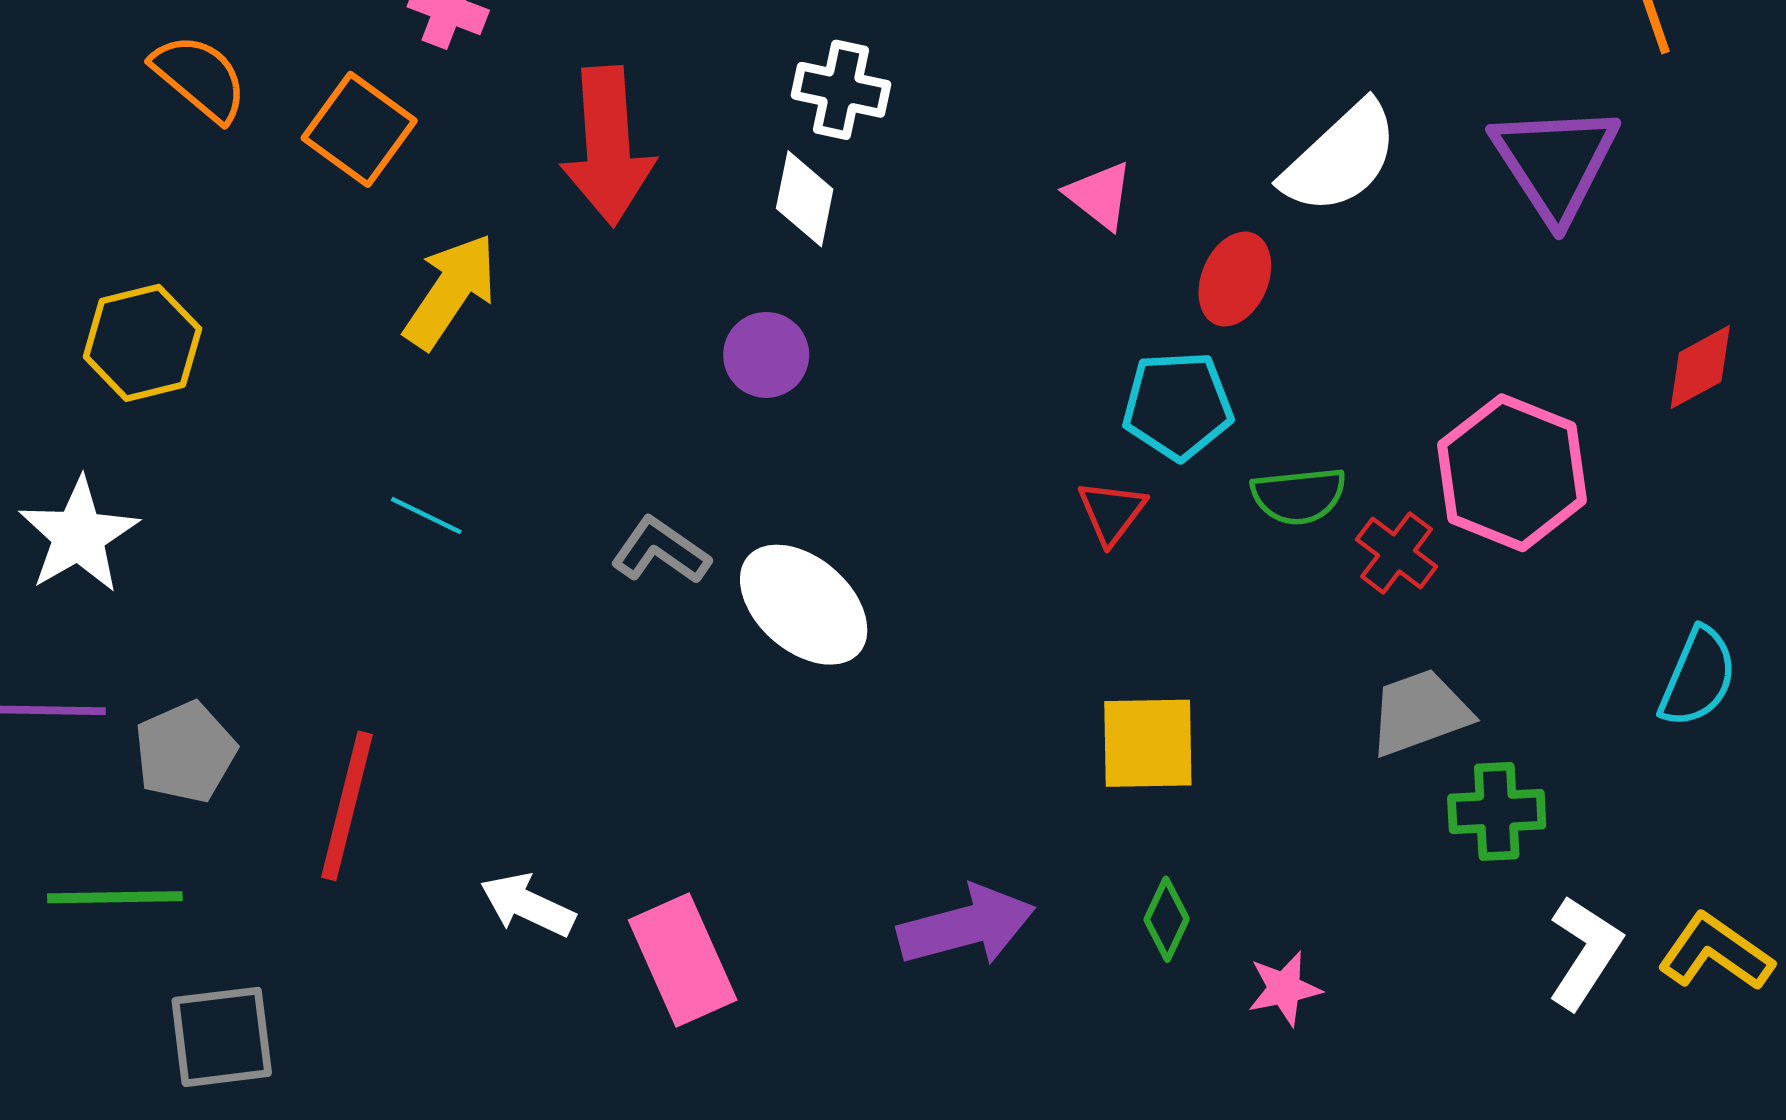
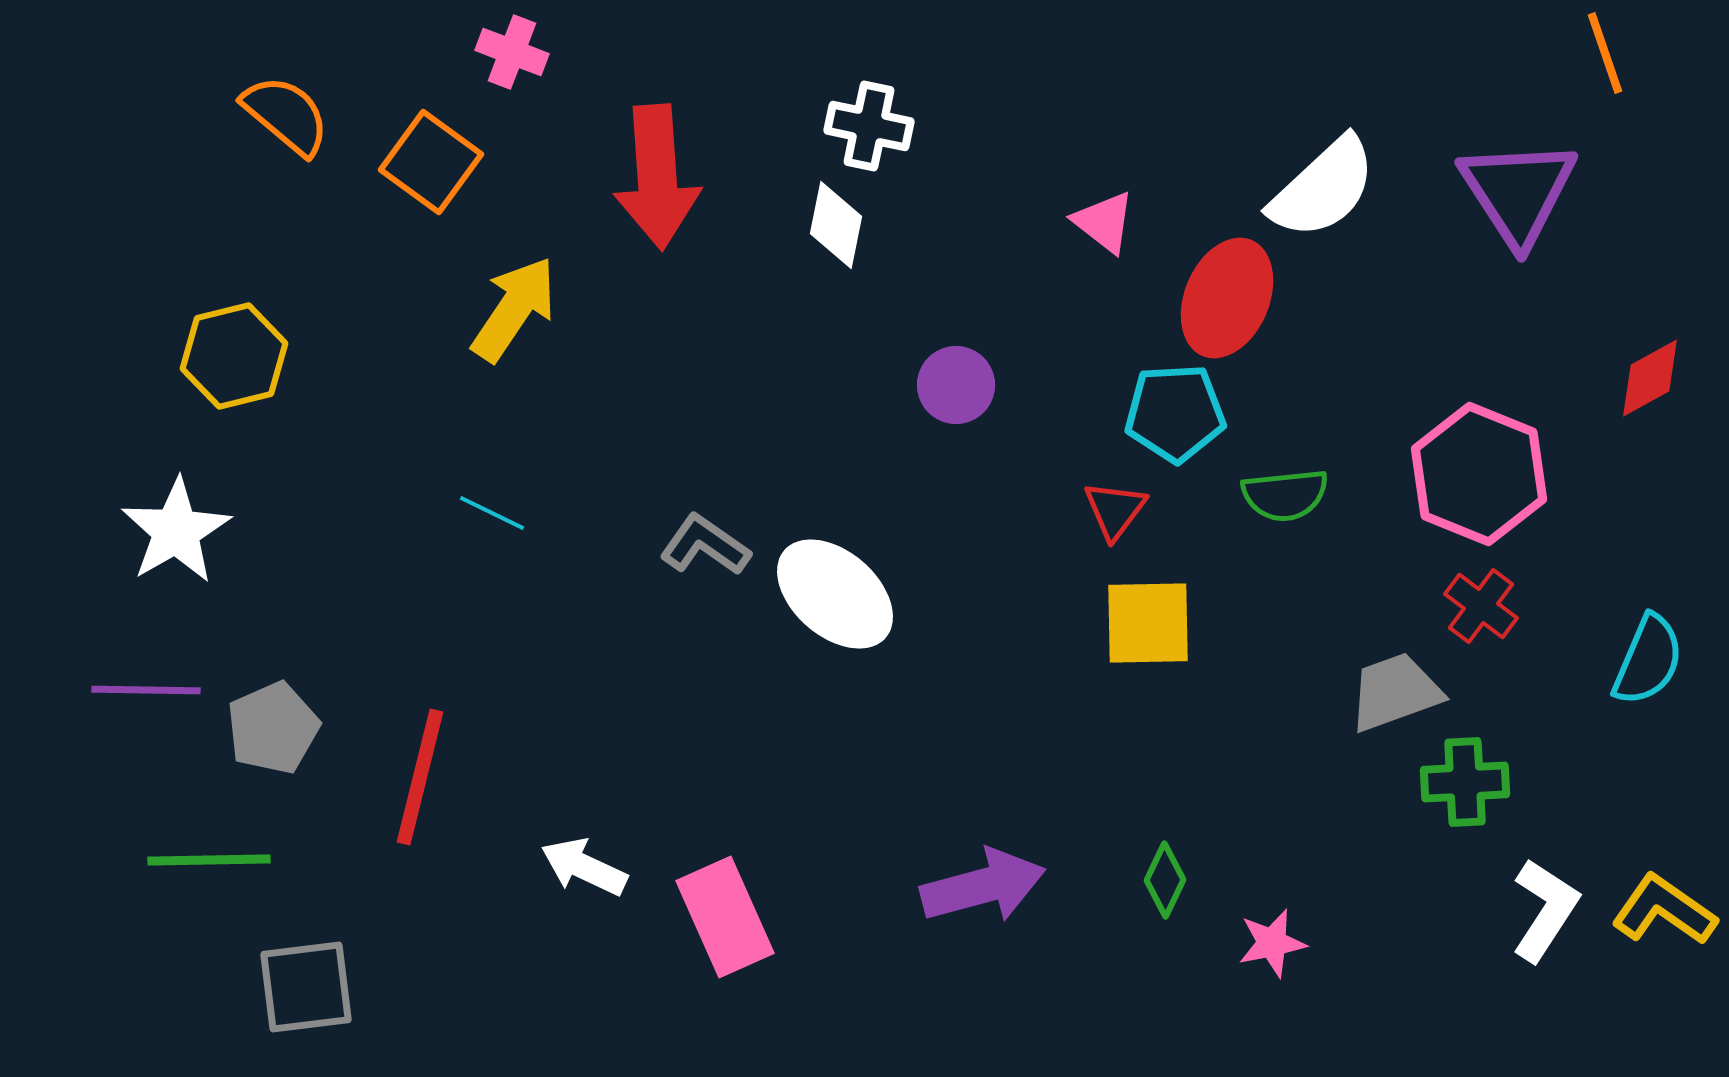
red ellipse: (1235, 279) -> (1227, 298), size x1.4
purple circle: (766, 355) -> (956, 385), moved
red cross: (1397, 553) -> (1481, 606), moved
yellow square: (1148, 743) -> (1148, 623), moved

